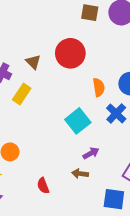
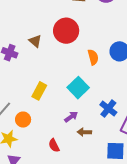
yellow rectangle: (22, 94) -> (39, 91), moved
blue cross: (116, 113) -> (108, 109), moved
purple arrow: (91, 153) -> (71, 117), moved

